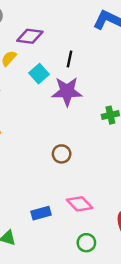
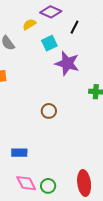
black line: (69, 59) -> (74, 27), moved
pink diamond: (80, 204) -> (26, 183), moved

